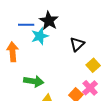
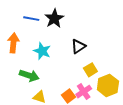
cyan star: (40, 36) -> (42, 51), moved, turned 30

